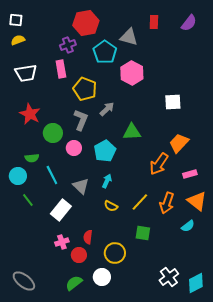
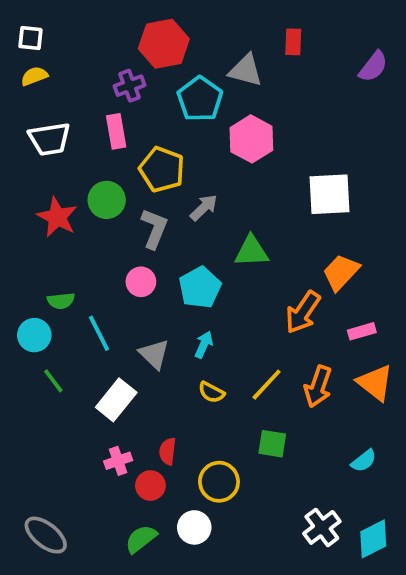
purple semicircle: (189, 23) -> (373, 67), moved
white square: (173, 102) -> (329, 194), size x1.4
green circle: (53, 133) -> (107, 200), moved
cyan semicircle: (188, 226) -> (364, 461), moved

